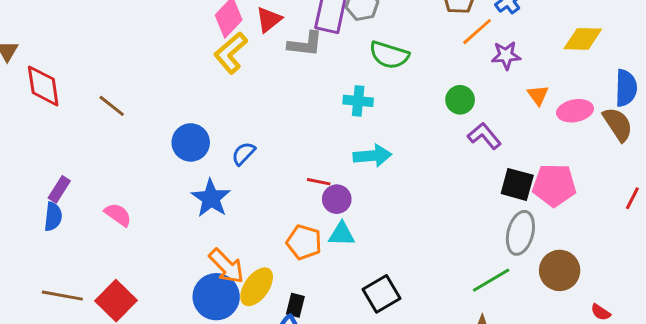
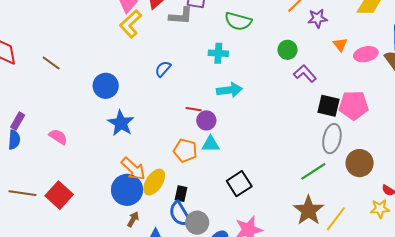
blue semicircle: (244, 154) -> (163, 69), moved

